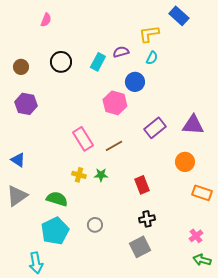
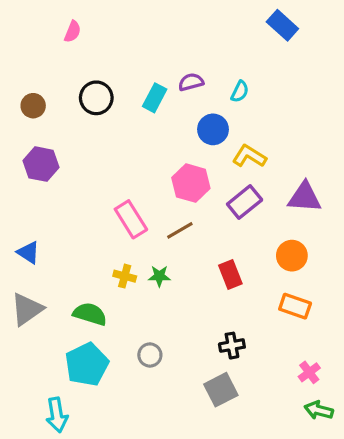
yellow L-shape: (149, 34) -> (249, 156), moved, turned 40
pink hexagon: (115, 103) -> (191, 183), moved
red rectangle: (142, 185) -> (230, 275), moved
orange rectangle: (202, 193) -> (295, 306), moved

